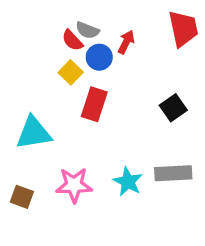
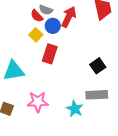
red arrow: (126, 42) -> (69, 17), size x1.5
black square: (173, 108) -> (98, 66), moved
cyan star: (128, 182) -> (75, 109), moved

